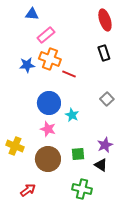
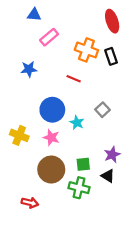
orange cross: (50, 59) -> (86, 50), moved
gray square: (107, 99) -> (102, 110), moved
yellow cross: (15, 146) -> (19, 135), moved
green cross: (82, 189) -> (79, 188), moved
red arrow: (28, 190) -> (30, 203), turned 49

